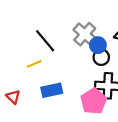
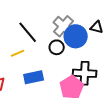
blue circle: (98, 45) -> (76, 36), size x1.5
black circle: (101, 57) -> (57, 47), moved

